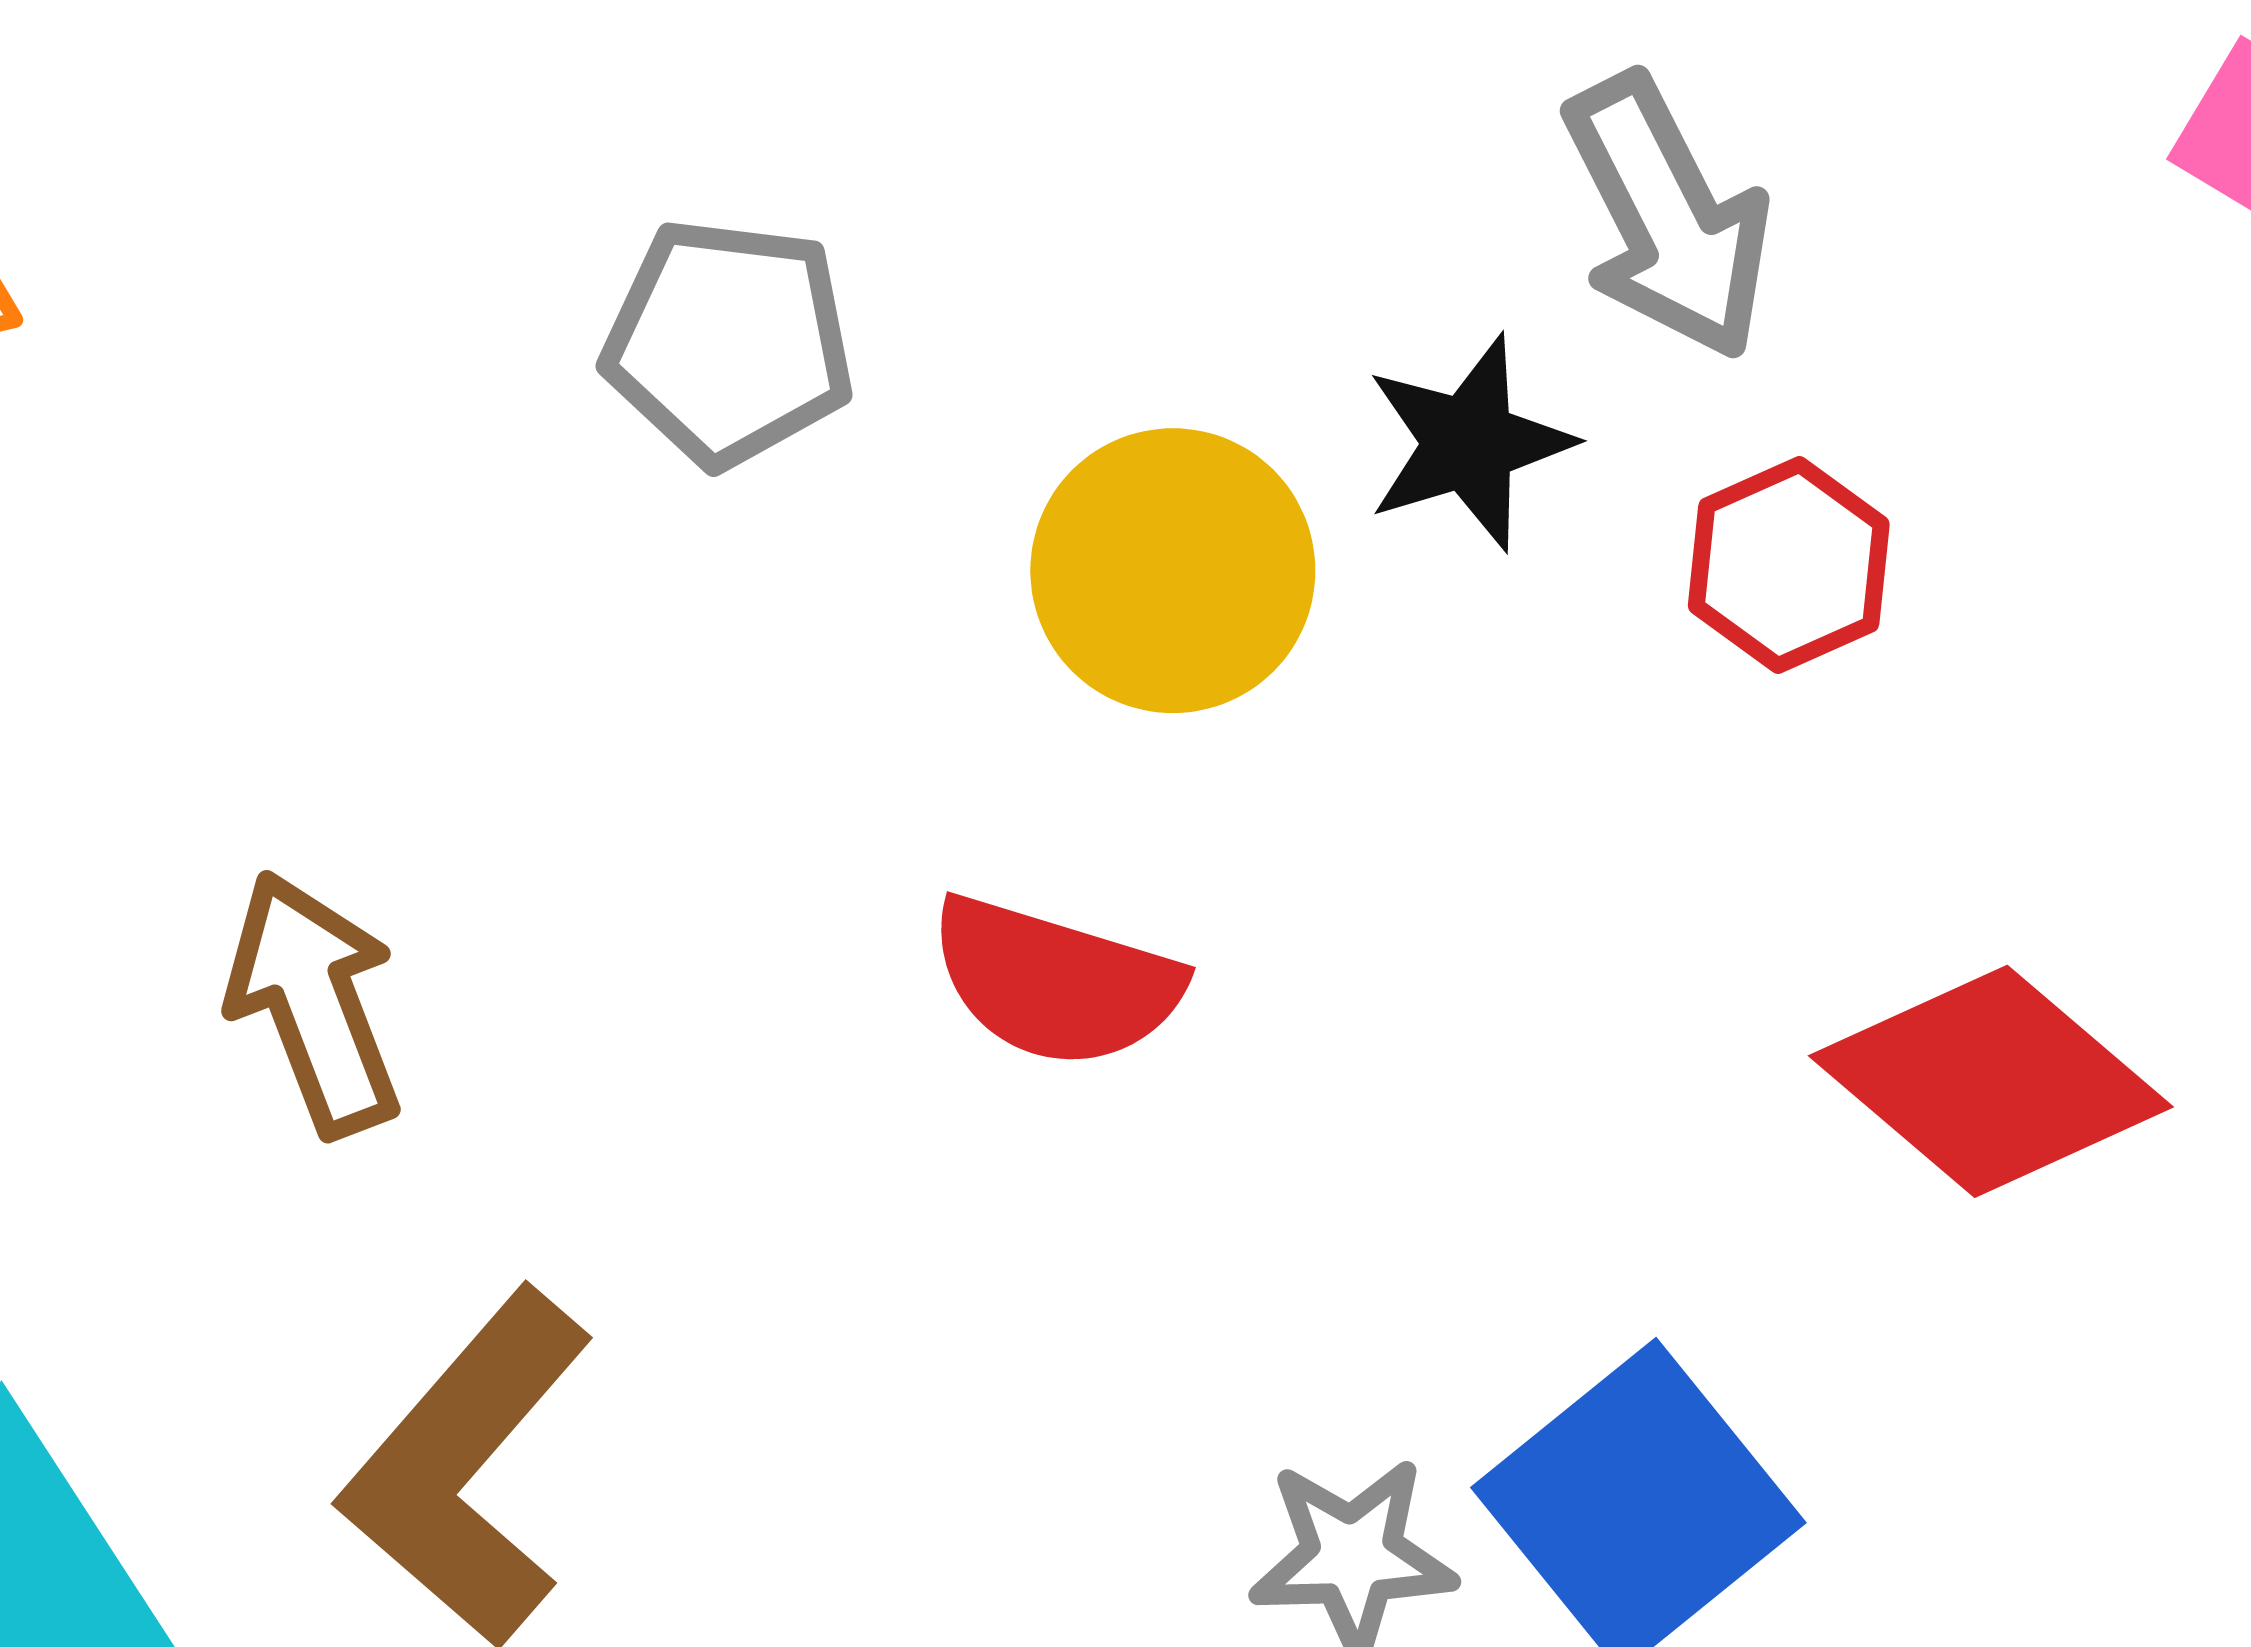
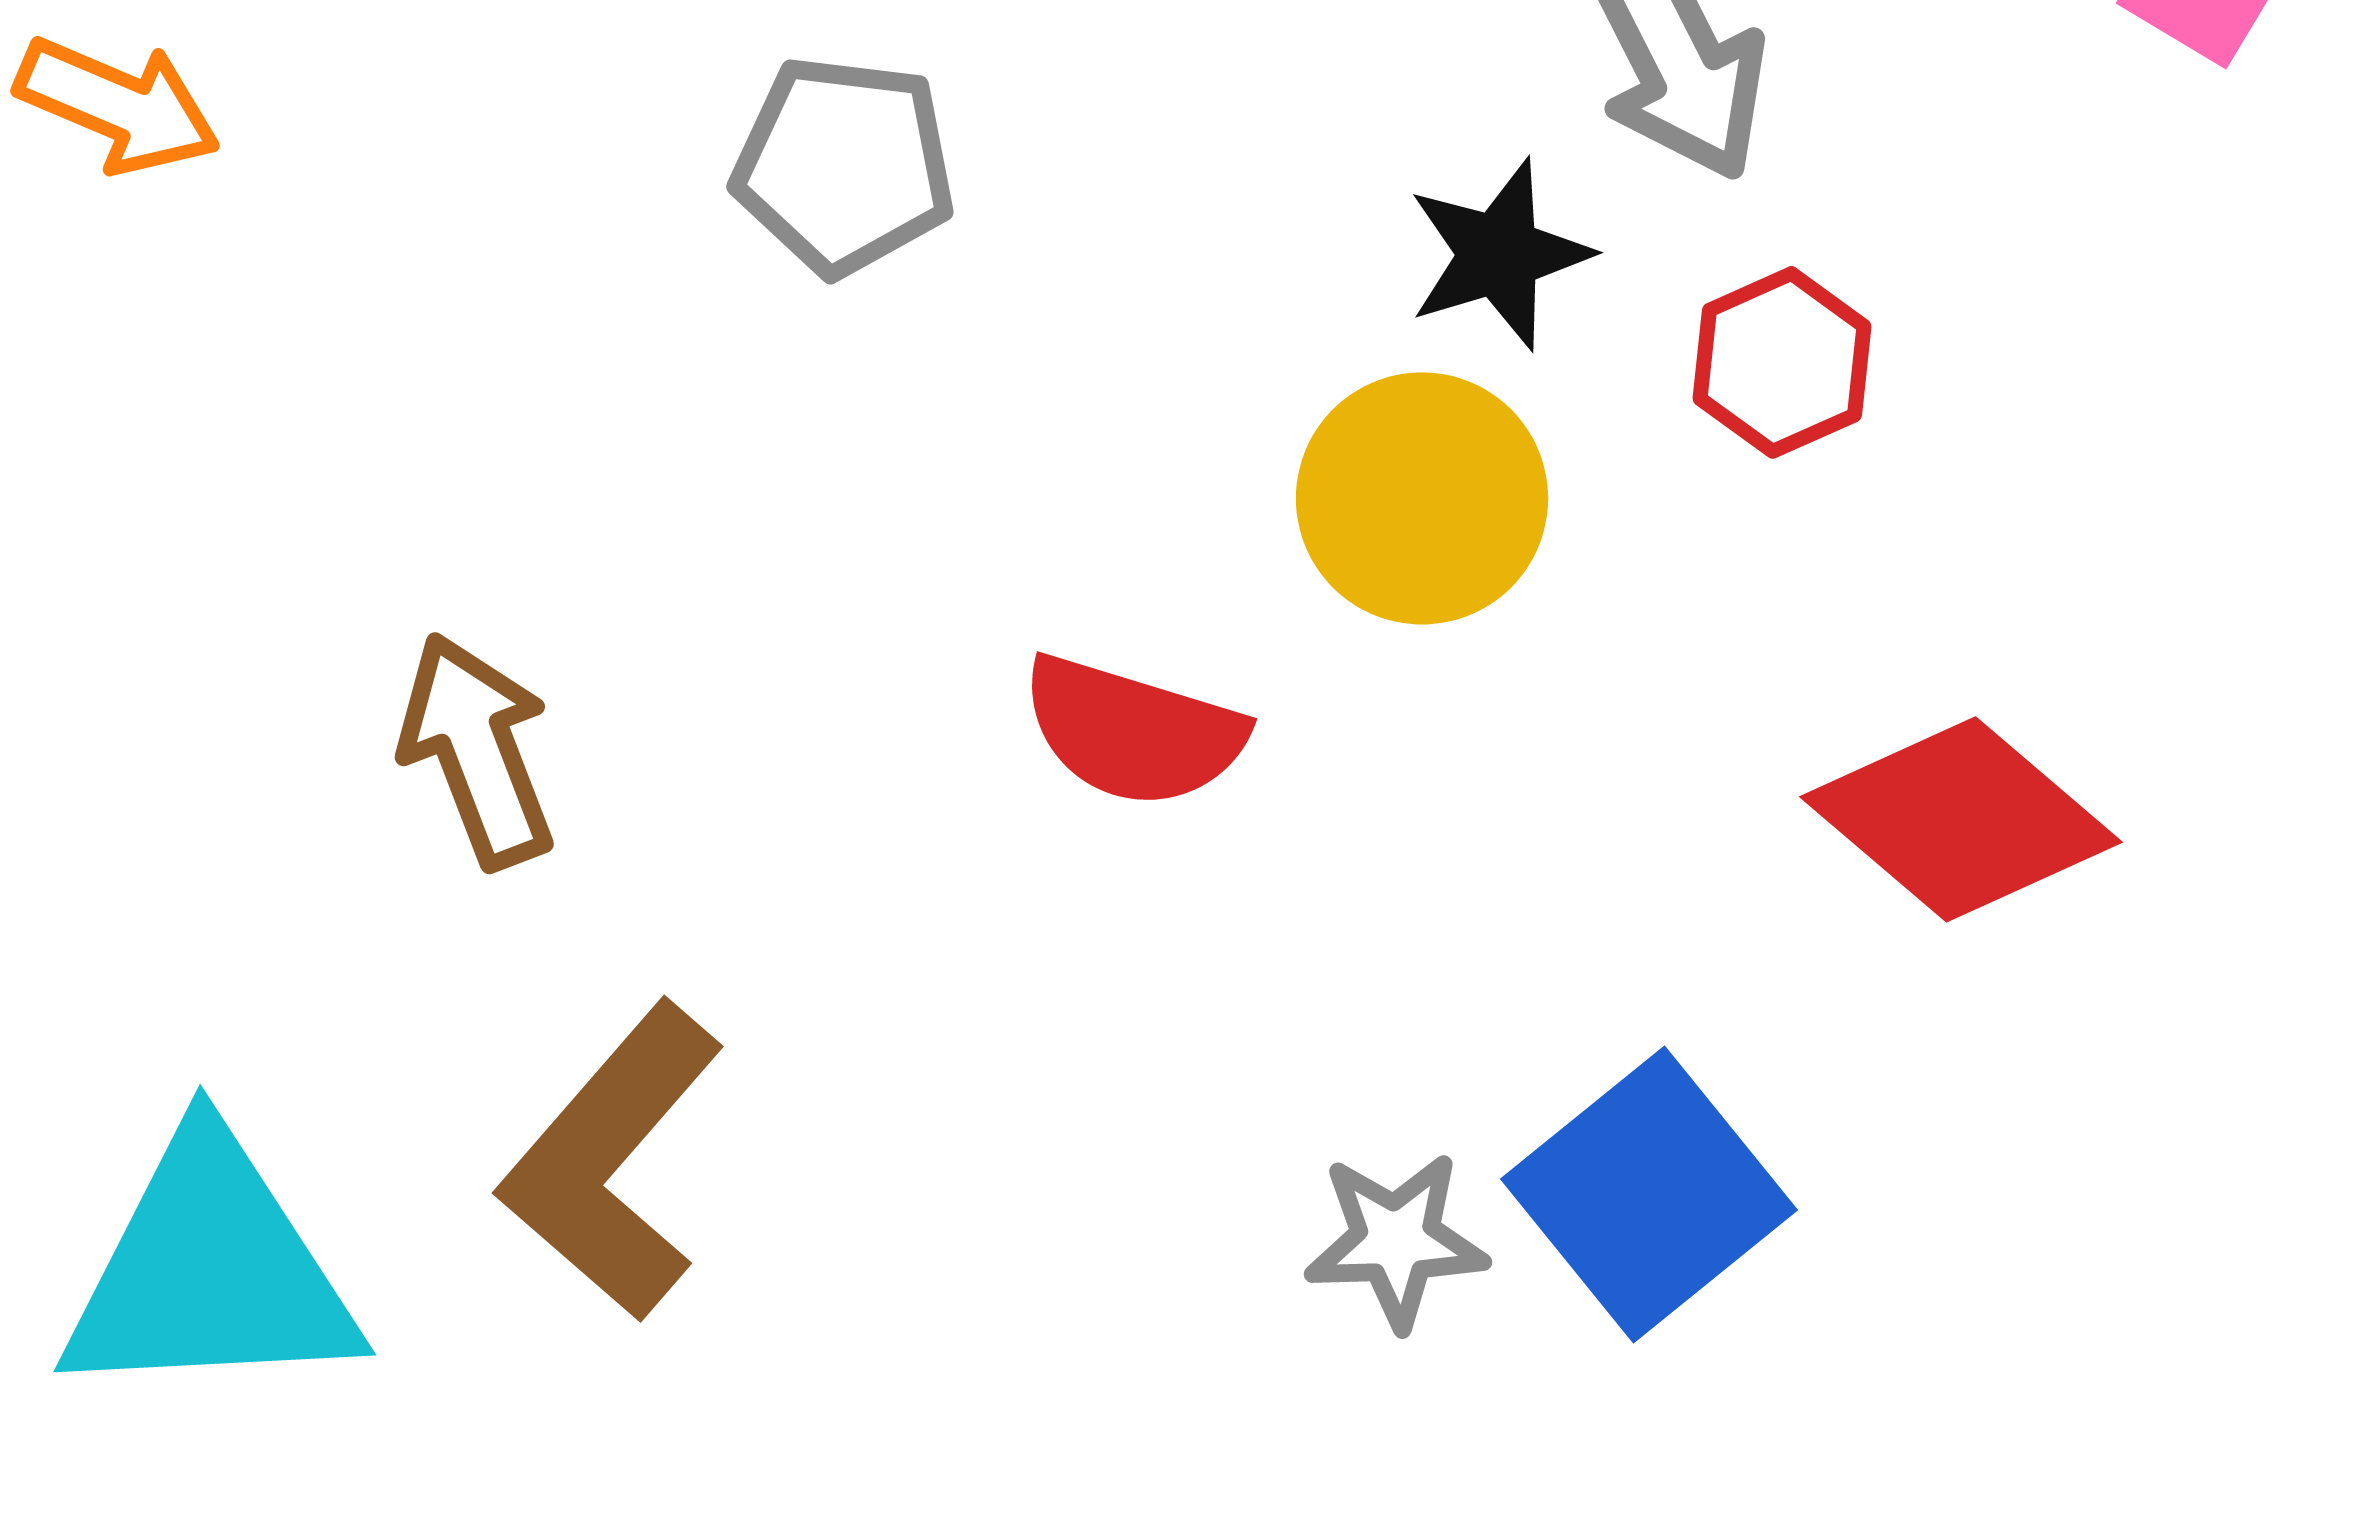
yellow circle: (1173, 571) -> (1422, 498), moved

